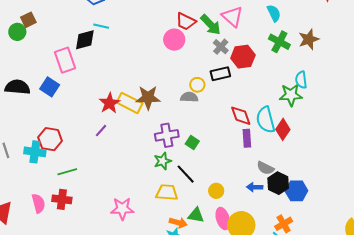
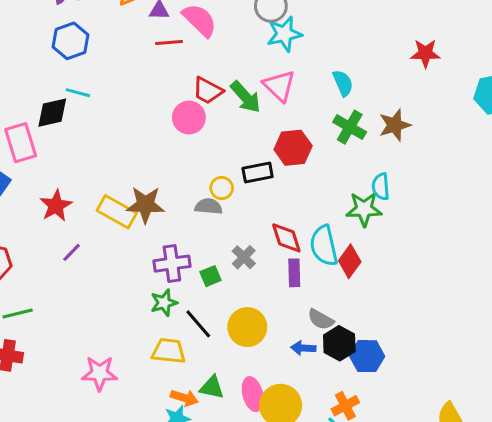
gray cross: (221, 47) -> (244, 257), moved
red star: (109, 103) -> (56, 206), moved
green square: (192, 143) -> (211, 276), turned 32
yellow circle: (216, 191) -> (247, 327), moved, size x1.6

